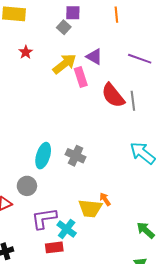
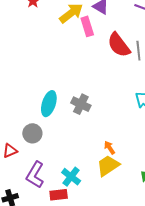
yellow trapezoid: (90, 208) -> (108, 166), moved, turned 140
purple L-shape: (44, 218) -> (35, 175), moved, turned -52

